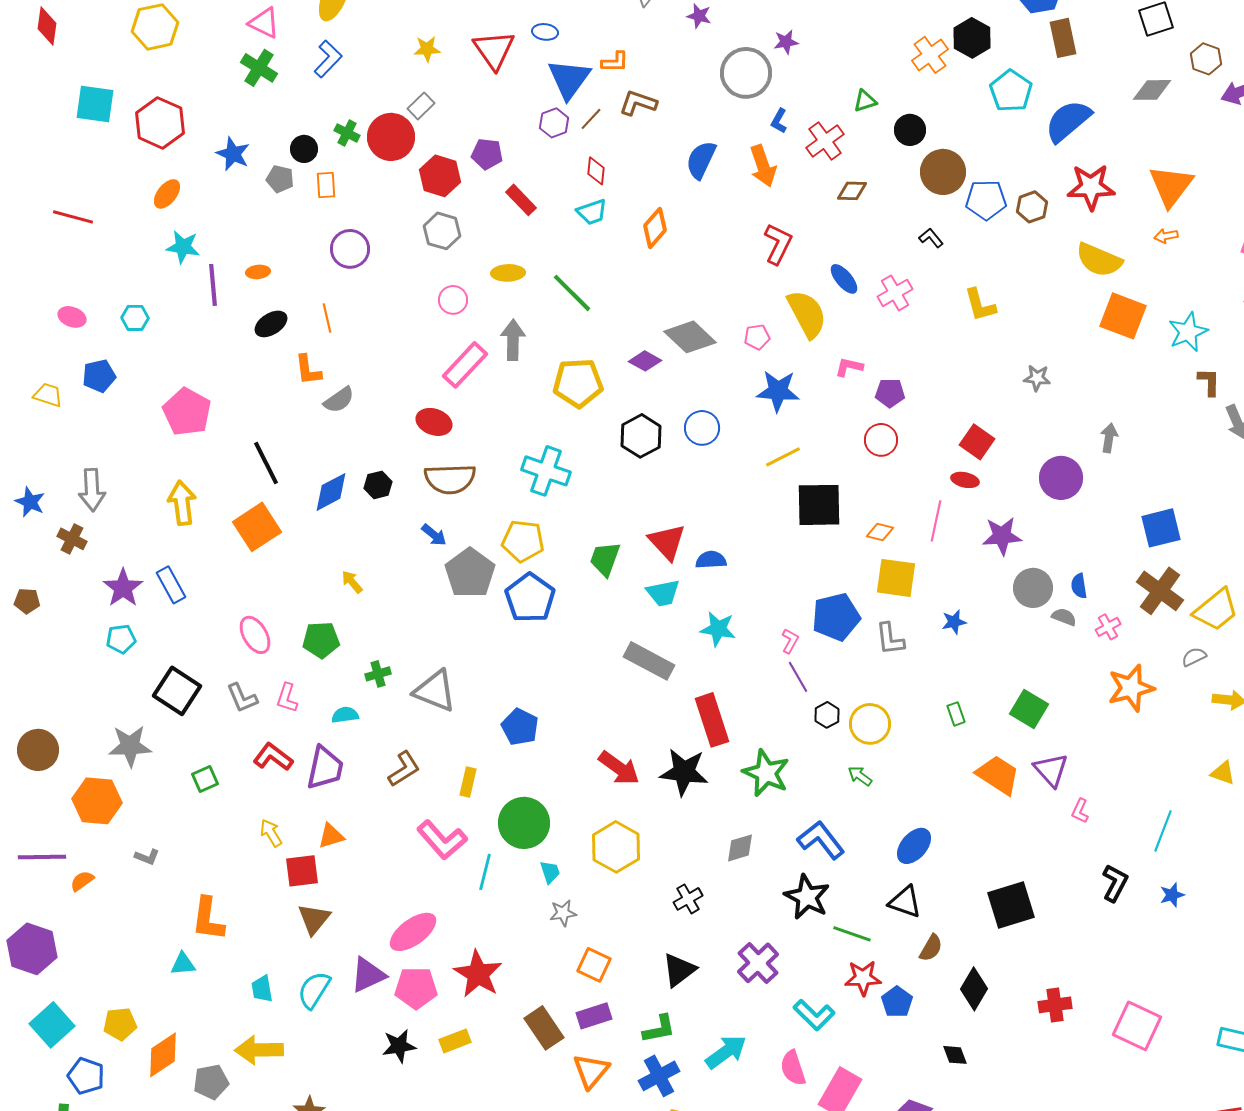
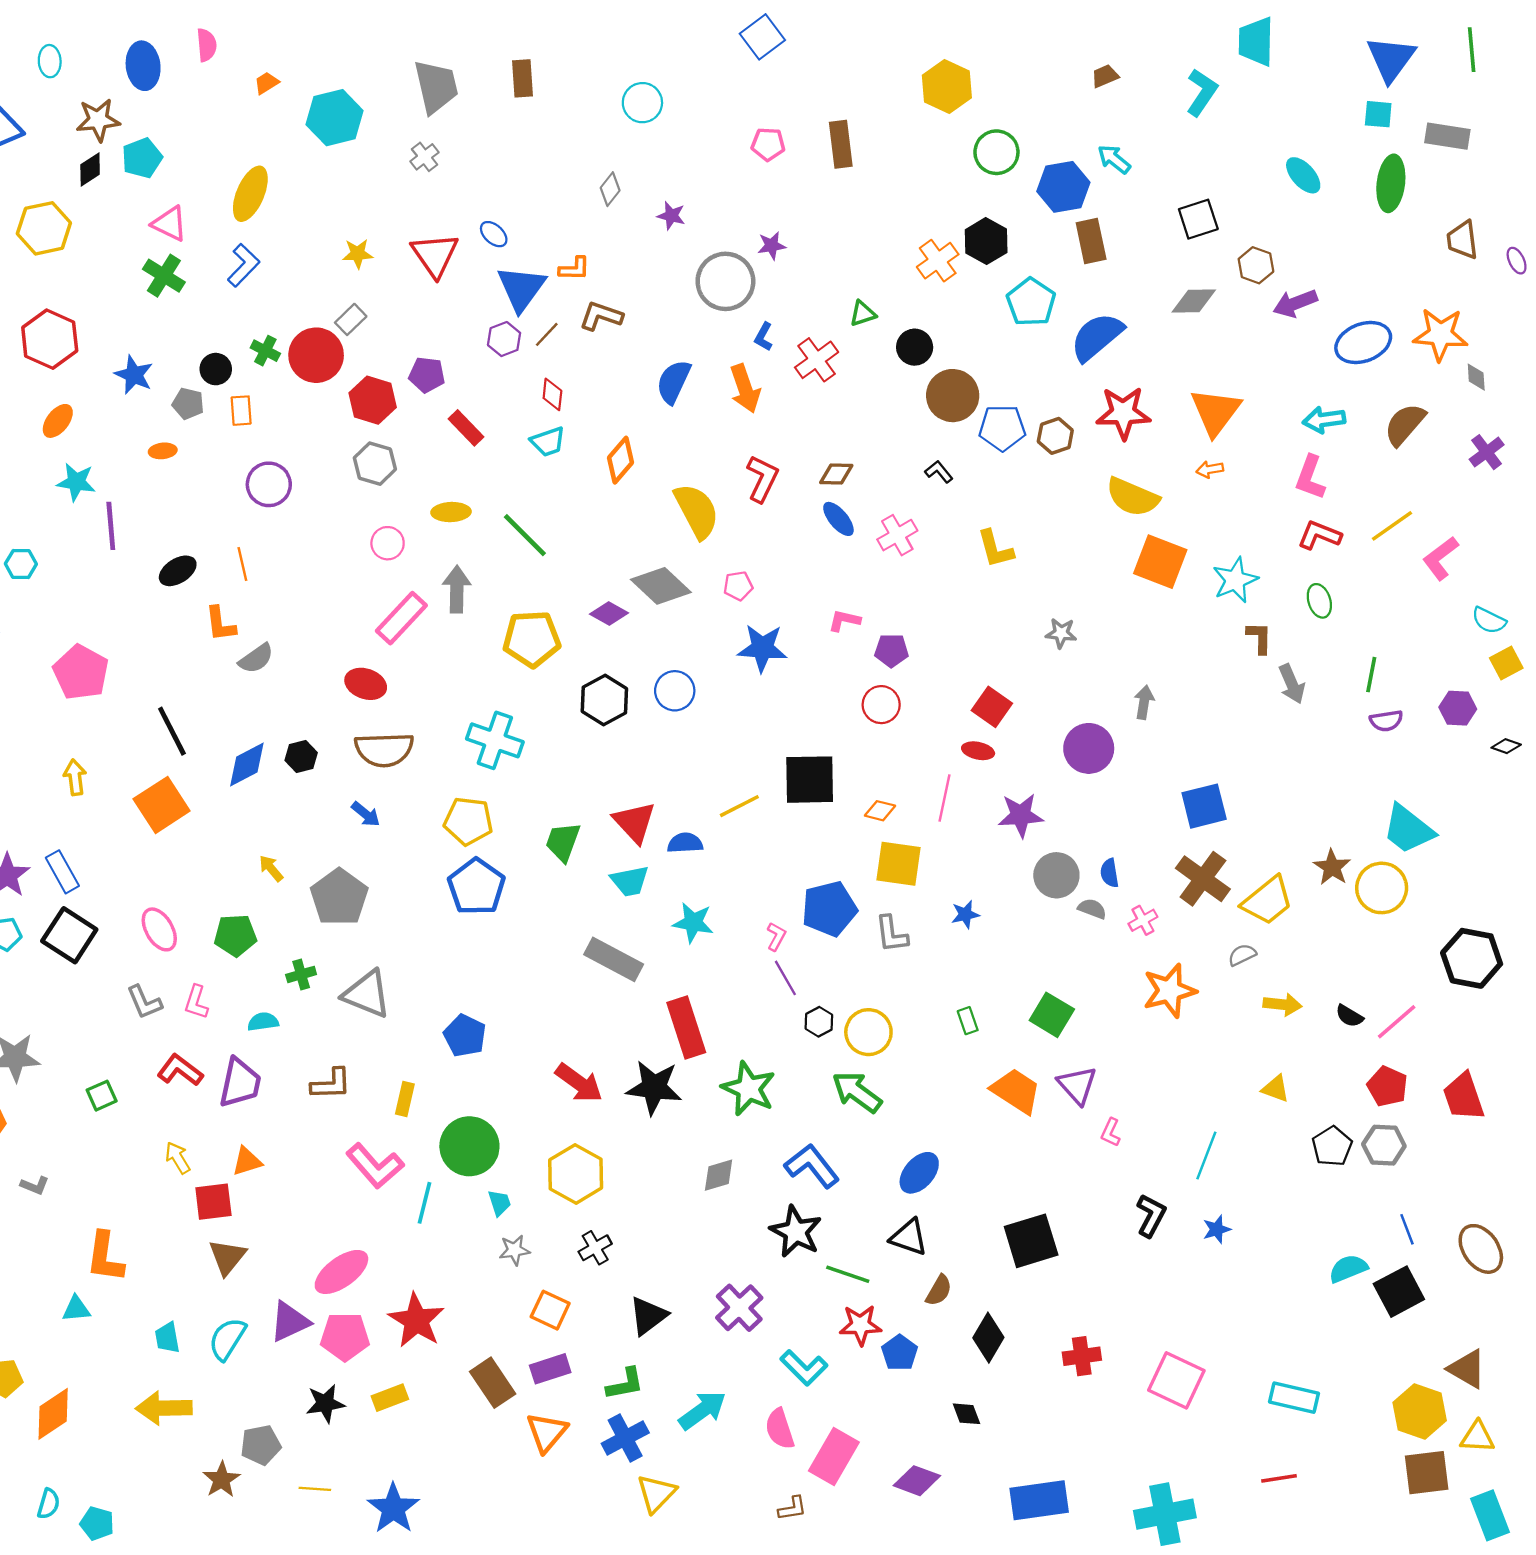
blue ellipse: (545, 32) -> (494, 234), turned 35
brown diamond: (852, 191) -> (836, 474), moved
orange ellipse: (258, 272) -> (163, 451), moved
yellow semicircle: (807, 314) -> (697, 511), moved
yellow line: (783, 457) -> (739, 806), moved
yellow arrow: (182, 503) -> (75, 777), size x0.7
gray pentagon: (470, 573) -> (339, 897), moved
black square: (177, 691) -> (69, 935), moved
brown L-shape: (404, 769) -> (331, 1084), turned 30
green arrow: (860, 776) -> (857, 1092), size x1.8
black cross: (688, 899) -> (595, 1248), moved
gray pentagon: (211, 1082) -> (261, 1445), moved

